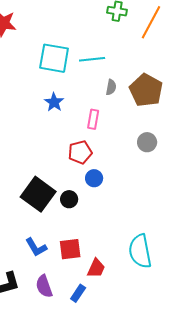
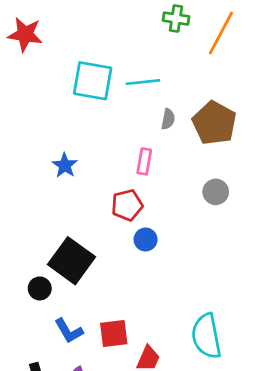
blue star: (54, 102) -> (65, 165), moved
black circle: (69, 199) -> (40, 288), moved

